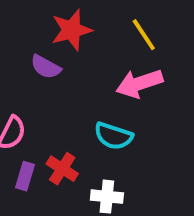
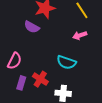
pink arrow: (139, 83) -> (80, 35), size x0.6

